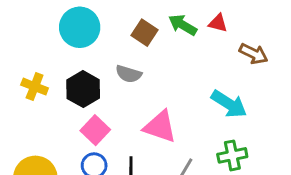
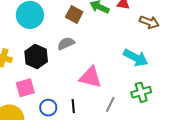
gray semicircle: (129, 74) -> (66, 43), turned 144
pink square: (95, 130) -> (25, 88), moved, turned 36

